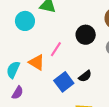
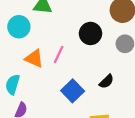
orange triangle: (37, 62) -> (34, 58), moved
black semicircle: (85, 76) -> (106, 81), moved

